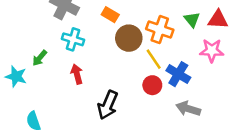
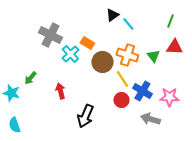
green triangle: (192, 20) -> (153, 56), moved
cyan cross: (73, 39) -> (70, 54), moved, turned 30
pink star: (212, 51) -> (169, 97), moved
cyan semicircle: (33, 121) -> (14, 125), moved

